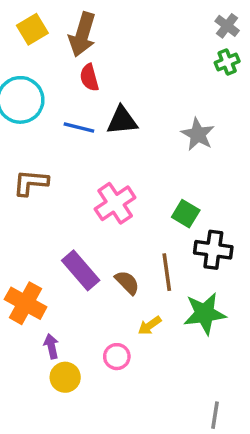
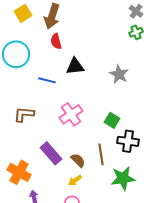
blue line: (79, 127) -> (47, 80), moved
brown L-shape: (31, 183) -> (24, 114), moved
yellow arrow: (150, 326) -> (75, 180), moved

